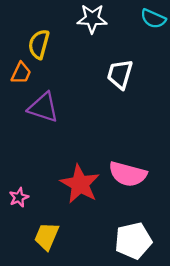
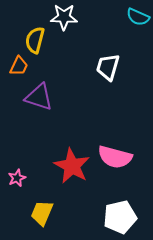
white star: (92, 19) -> (64, 17), moved

